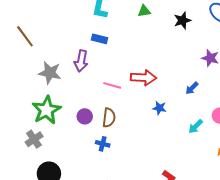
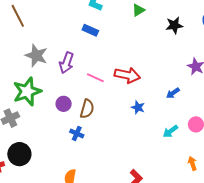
green triangle: (144, 11) -> (138, 10), turned -32
purple arrow: (81, 61) -> (67, 63), moved

